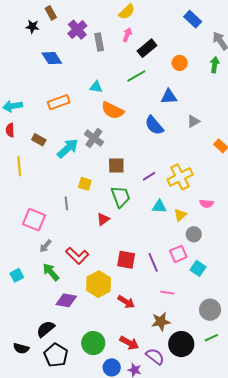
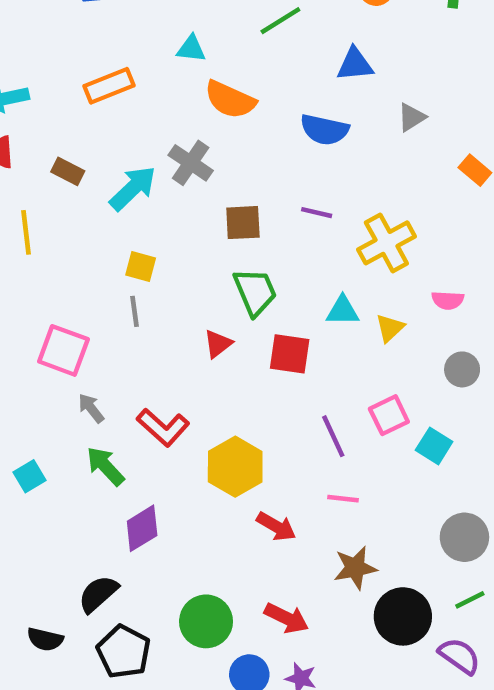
blue semicircle: (154, 125) -> (324, 130), turned -35
purple line: (149, 176) -> (317, 213), moved, turned 48
yellow square: (85, 184) -> (141, 267), moved
gray circle: (194, 234) -> (462, 369), moved
gray arrow: (45, 246) -> (91, 408), turned 104
red square: (126, 260) -> (290, 354), moved
yellow hexagon: (99, 284) -> (235, 467), moved
pink line: (167, 293) -> (343, 499), moved
purple diamond: (66, 300) -> (142, 528), turned -40
purple semicircle: (155, 356) -> (459, 656), moved

